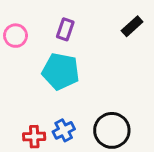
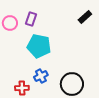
purple rectangle: (65, 29) -> (31, 19), moved
blue cross: (64, 130) -> (41, 76), moved

